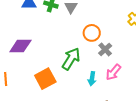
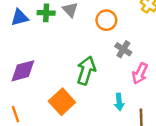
orange circle: (92, 33) -> (106, 20), moved
cyan arrow: (92, 79) -> (119, 102), moved

